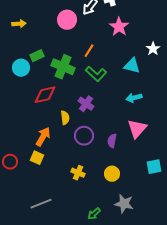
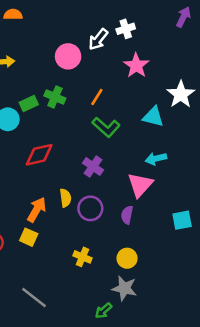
white star: (153, 49) -> (181, 94), size x1.5
green cross: (63, 67) -> (55, 97), moved, size x0.7
yellow semicircle: (65, 118) -> (65, 198), moved
pink triangle: (137, 129) -> (140, 185), moved
cyan square: (154, 167) -> (182, 220), moved
gray line: (41, 204) -> (34, 298), turned 60
gray star: (124, 204) -> (124, 288), moved

